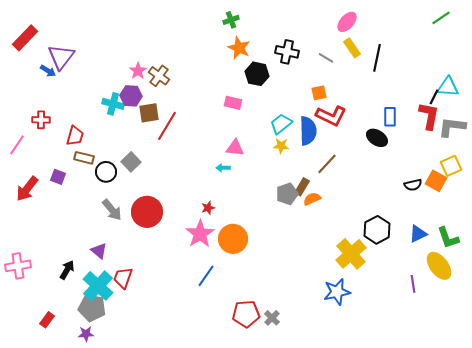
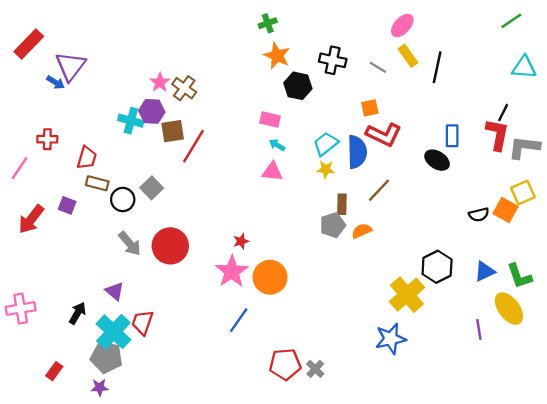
cyan triangle: (448, 87) -> (524, 67), moved
cyan arrow: (223, 168) -> (277, 145), moved, turned 32
brown rectangle: (302, 187) -> (342, 204), moved, turned -30

